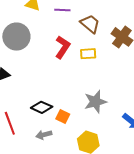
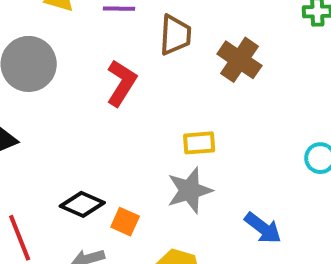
brown trapezoid: (90, 24) -> (175, 35), turned 55
yellow rectangle: (88, 54) -> (199, 143), moved

